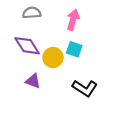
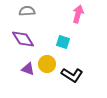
pink arrow: (73, 20) -> (78, 14), moved
yellow circle: (53, 58) -> (47, 64), moved

